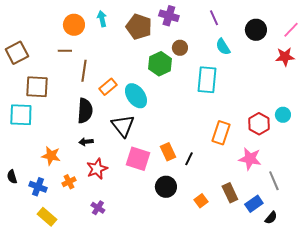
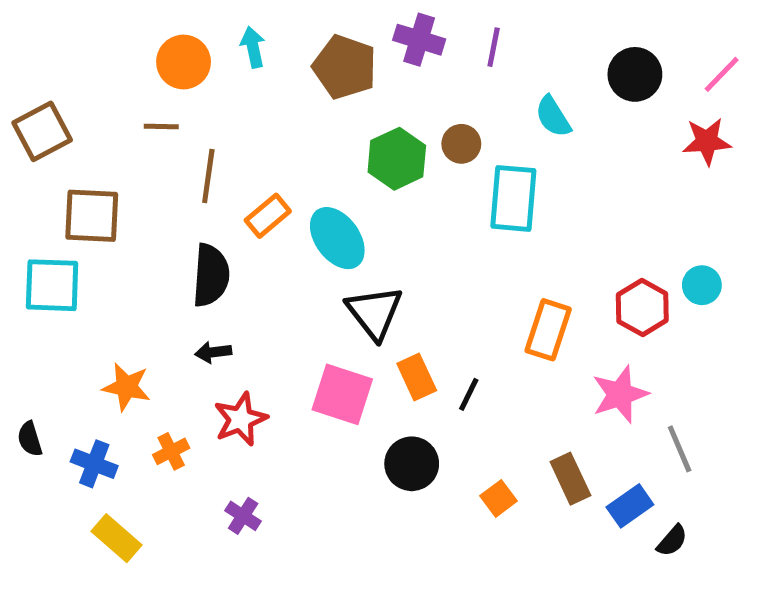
purple line: (214, 18) -> (494, 47), moved, turned 35
brown circle: (180, 48) -> (461, 144), moved
black triangle: (123, 126) -> (374, 312), moved
pink star: (250, 159) -> (620, 394), turned -30

